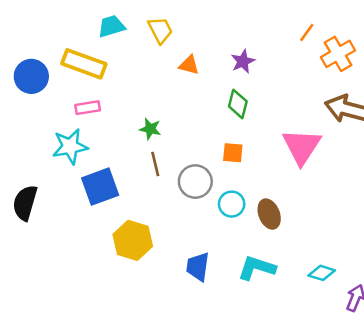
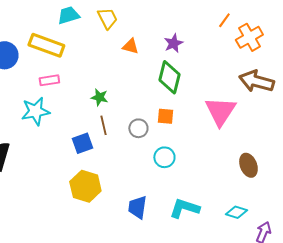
green diamond: (238, 104) -> (169, 77), size x1.4
gray circle: (195, 182) -> (138, 128), moved, size x0.7
blue square: (100, 187) -> (82, 143), moved, size x0.7
brown ellipse: (269, 214) -> (248, 165), moved

